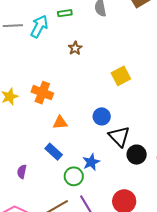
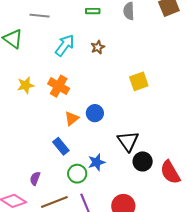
cyan arrow: (39, 26) -> (65, 45), moved
blue circle: (102, 116) -> (95, 113), moved
orange triangle: (60, 123) -> (72, 118), turned -42
purple semicircle: (22, 172) -> (35, 178), moved

